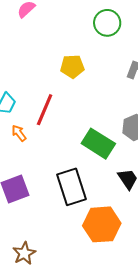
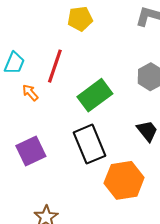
green rectangle: (98, 144) -> (95, 95), moved, turned -64

